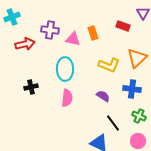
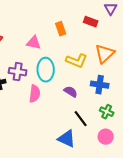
purple cross: (50, 30) -> (18, 72), moved
pink triangle: (73, 39) -> (34, 43), moved
cyan ellipse: (65, 69) -> (46, 70), moved

